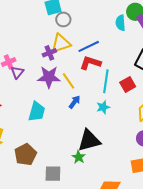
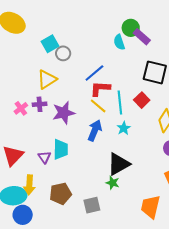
yellow triangle: (61, 43) -> (47, 79), moved
purple cross: (49, 53) -> (40, 104), moved, turned 32
purple triangle: (17, 72) -> (44, 157), moved
yellow line: (69, 81) -> (98, 106), moved
blue arrow: (75, 102) -> (95, 130), size x1.5
brown pentagon: (25, 154) -> (60, 194), turned 30

